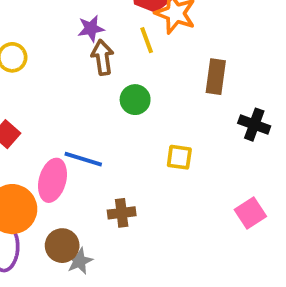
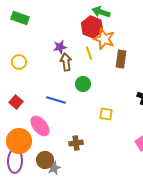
brown rectangle: (216, 77) -> (121, 59), moved
blue line: (83, 159) -> (56, 100), moved
pink ellipse: (53, 180) -> (40, 126), turned -55

